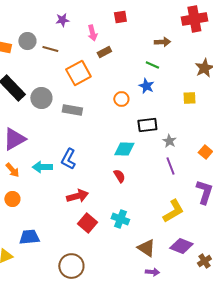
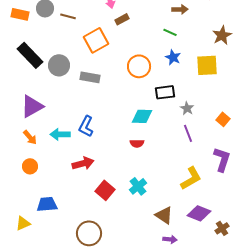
blue star: (146, 86) -> (173, 57), moved
yellow square: (189, 98) -> (207, 65), size x1.6
orange circle: (121, 99) -> (139, 66), size x1.5
red semicircle: (119, 176) -> (137, 143), turned 120
red arrow: (77, 196) -> (83, 163), moved
cyan cross: (120, 219) -> (138, 186), turned 30

